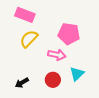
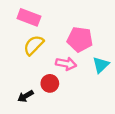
cyan triangle: (77, 74) -> (101, 65), moved
red circle: (53, 80) -> (50, 83), moved

